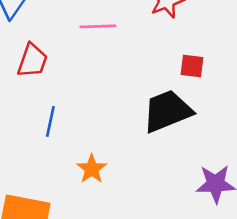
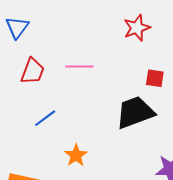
pink line: (98, 26) -> (79, 67), moved
blue line: (50, 121) -> (45, 118), turned 40

